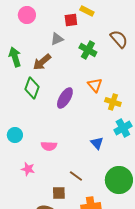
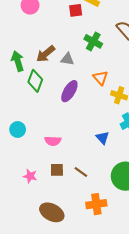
gray triangle: (57, 39) -> (67, 59), moved, turned 32
green arrow: (15, 57) -> (18, 61), moved
pink star: (28, 169) -> (30, 176), moved
brown square: (59, 193) -> (57, 170), moved

